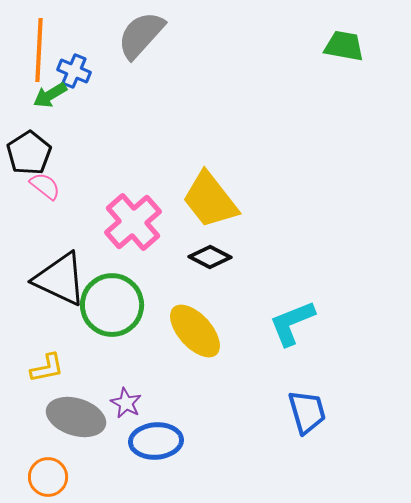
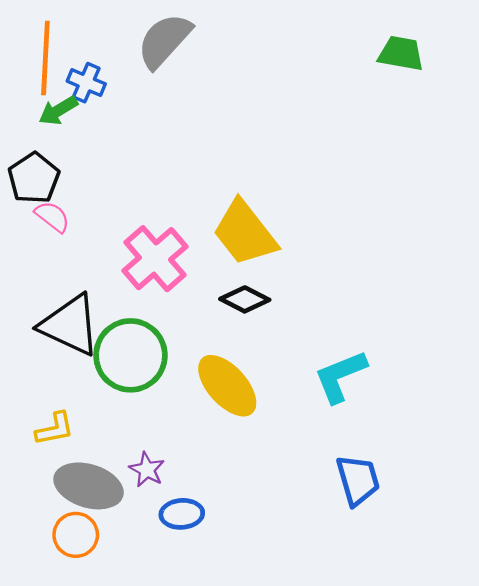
blue ellipse: (156, 441) -> (182, 514), size x0.7
orange circle: (48, 477) -> (76, 535), moved

